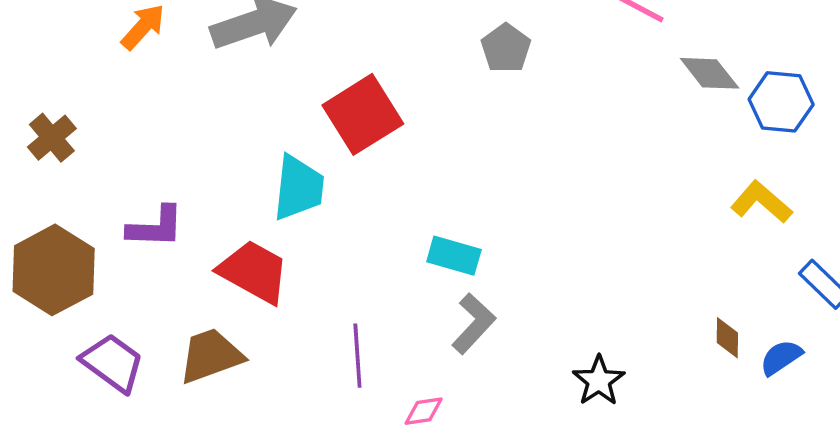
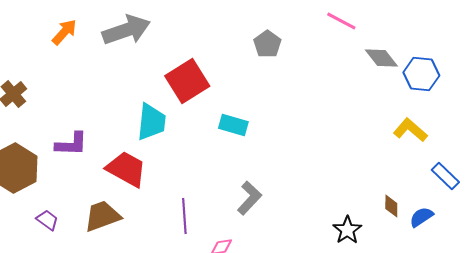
cyan rectangle: (454, 256) -> (233, 125), moved
purple trapezoid: (113, 363) -> (47, 220), size x0.6
black star: (599, 381) -> (347, 230), moved

